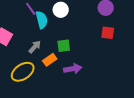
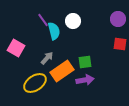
green square: (64, 46) -> (85, 62), moved
orange rectangle: (50, 60) -> (62, 71), size x1.6

